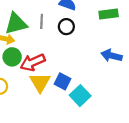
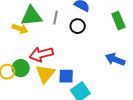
green rectangle: (109, 14) -> (118, 21), turned 66
green circle: (12, 57) -> (21, 68), moved
blue square: (62, 81) -> (66, 76), turned -35

